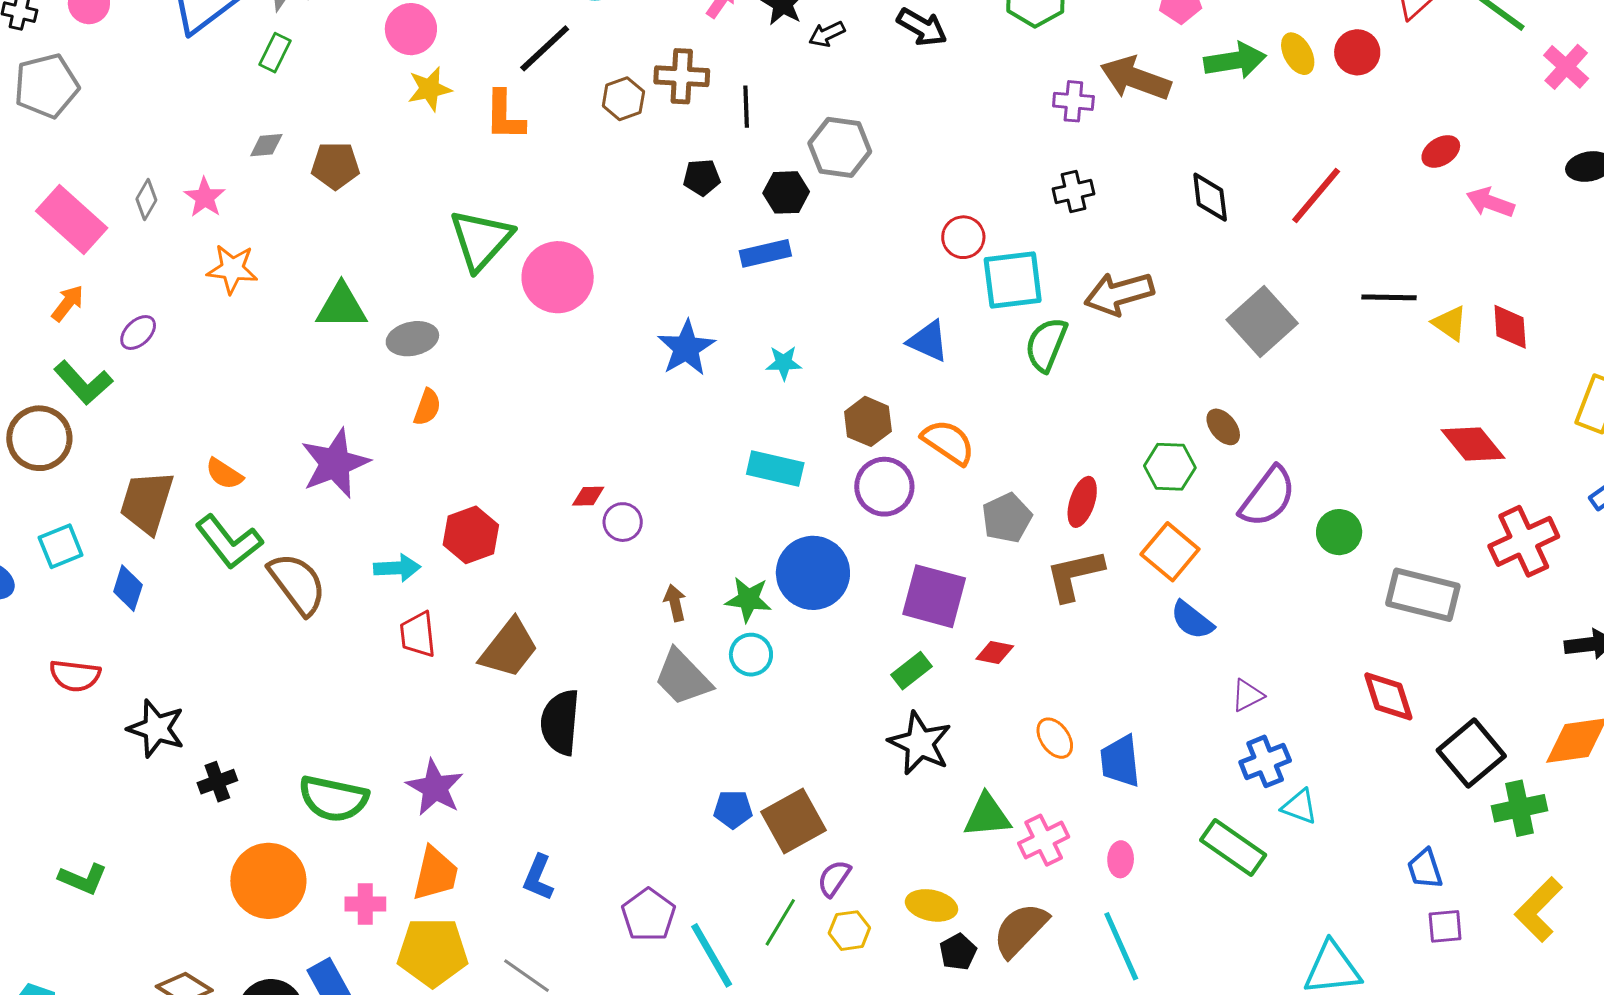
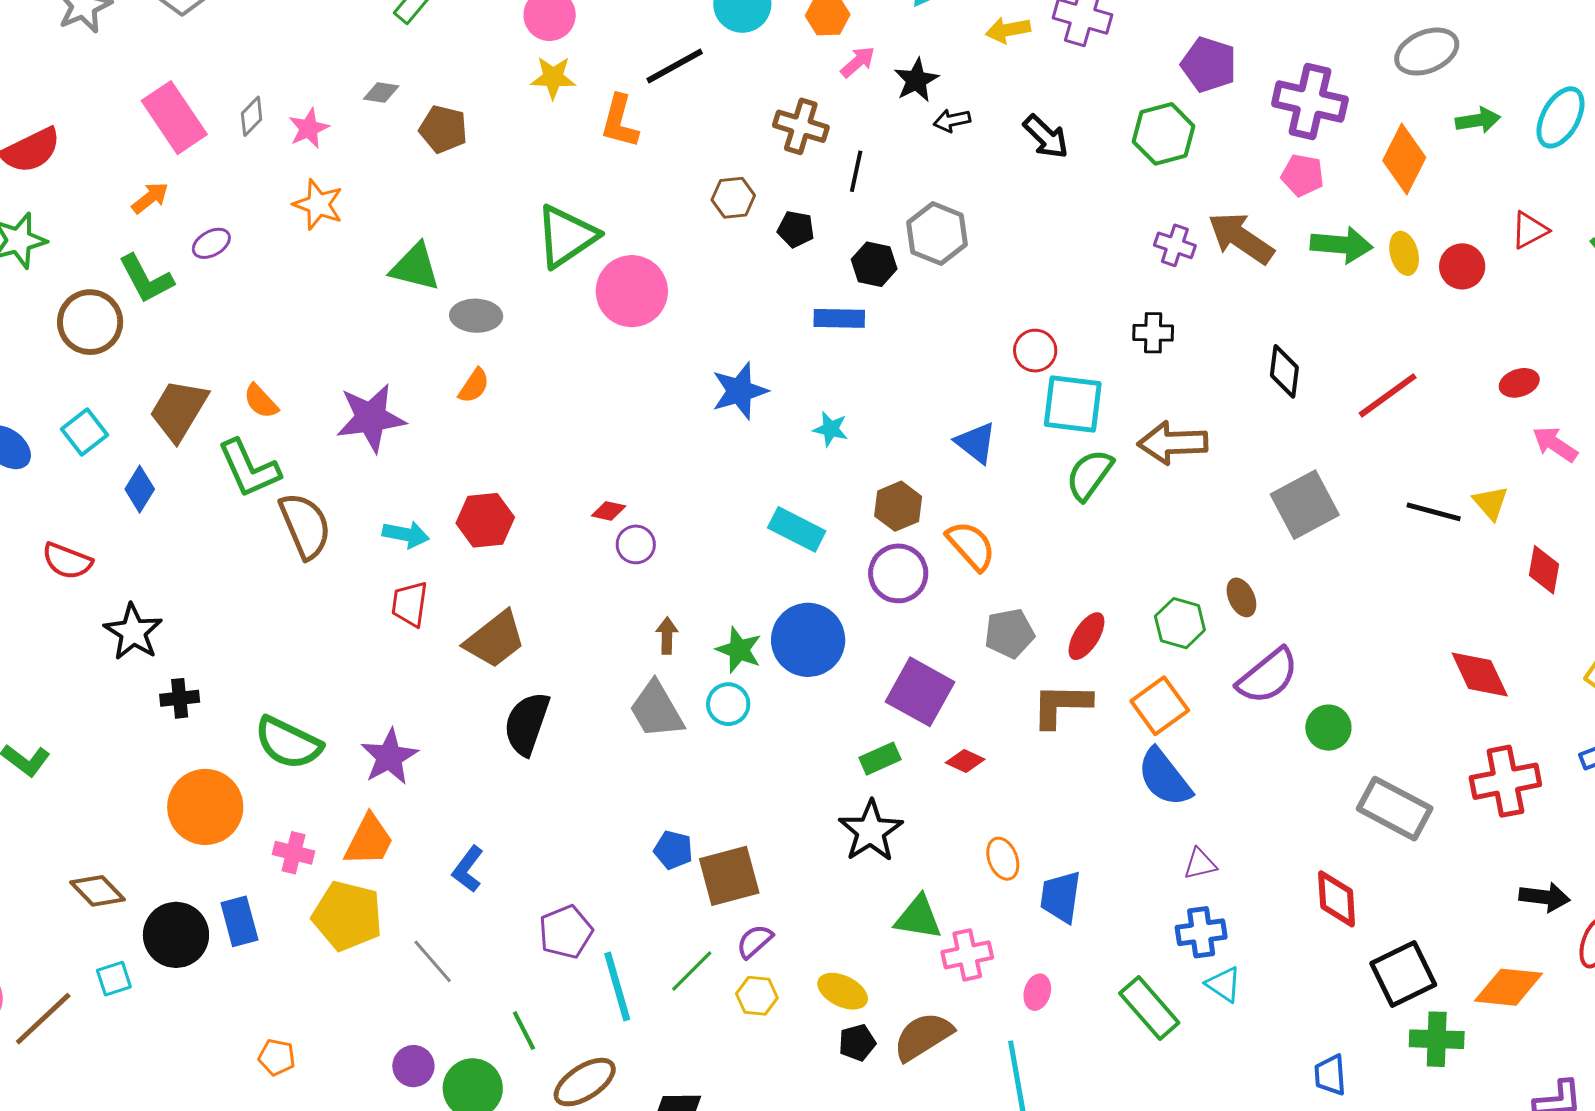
brown hexagon: (623, 99) -> (733, 198), moved
yellow triangle: (1450, 323) -> (1491, 503), moved
cyan square: (61, 546) -> (84, 432), turned -30
blue semicircle: (1192, 620) -> (1164, 777), size x1.4

